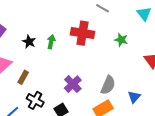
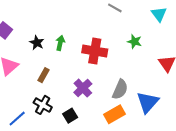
red cross: (82, 33) -> (95, 51), moved
brown rectangle: (23, 77) -> (44, 75), moved
blue triangle: (134, 97) -> (148, 102), size x1.6

